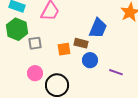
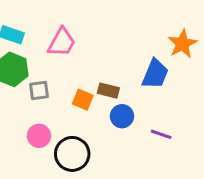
blue trapezoid: (98, 28) -> (155, 74), moved
orange square: (64, 49) -> (83, 100), turned 32

